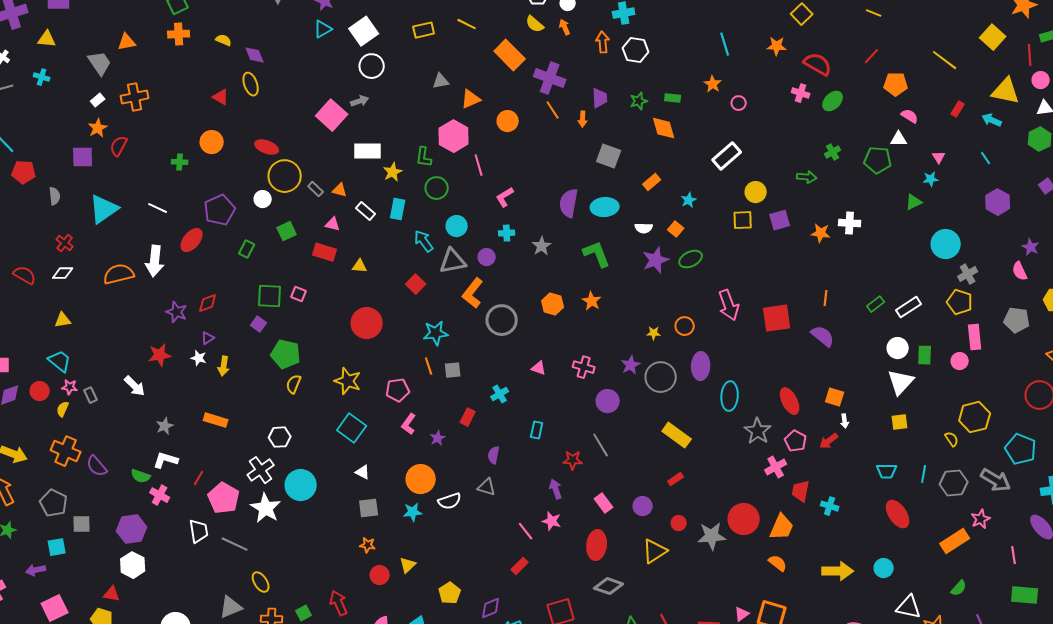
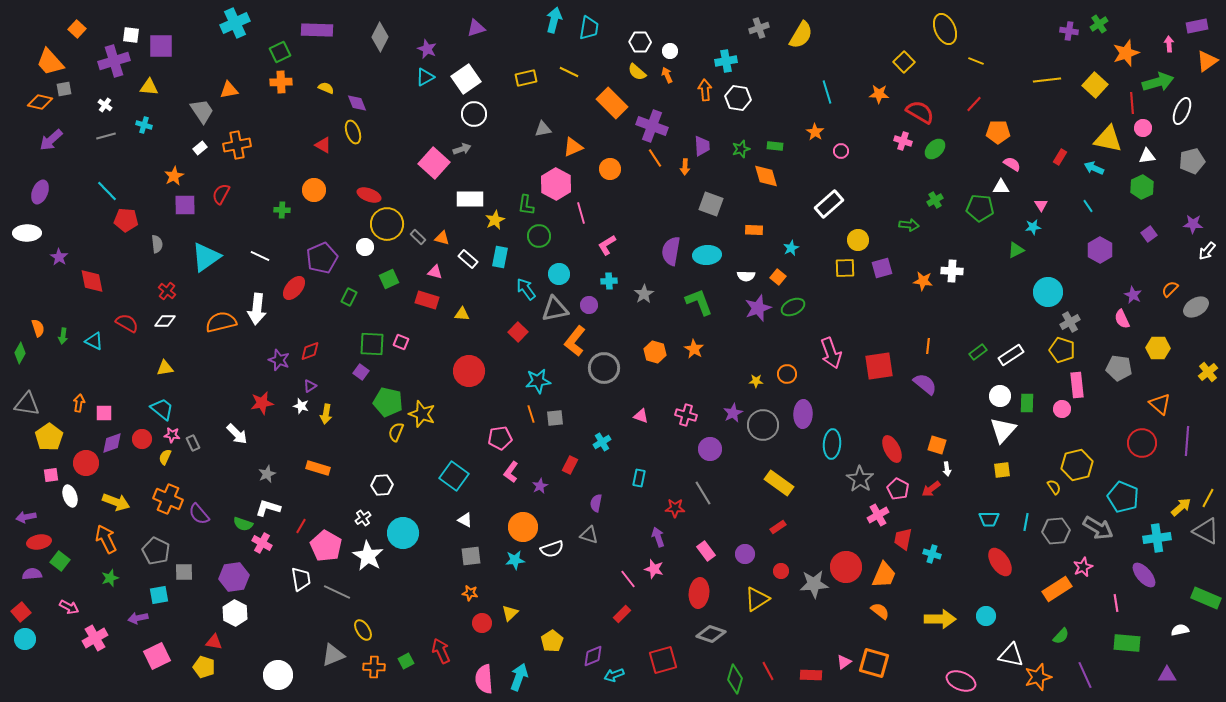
yellow line: (945, 60) -> (1047, 80), moved, turned -44
orange star: (98, 128) -> (174, 176), moved
orange rectangle: (652, 182) -> (754, 230), turned 42
yellow star: (348, 381) -> (422, 414), moved
white cross: (261, 470) -> (363, 518), size x0.6

